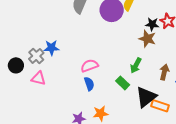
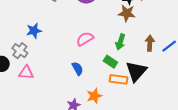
blue star: (51, 48) -> (34, 31), moved
pink semicircle: (89, 66) -> (85, 39), moved
orange rectangle: (160, 106) -> (119, 79), moved

